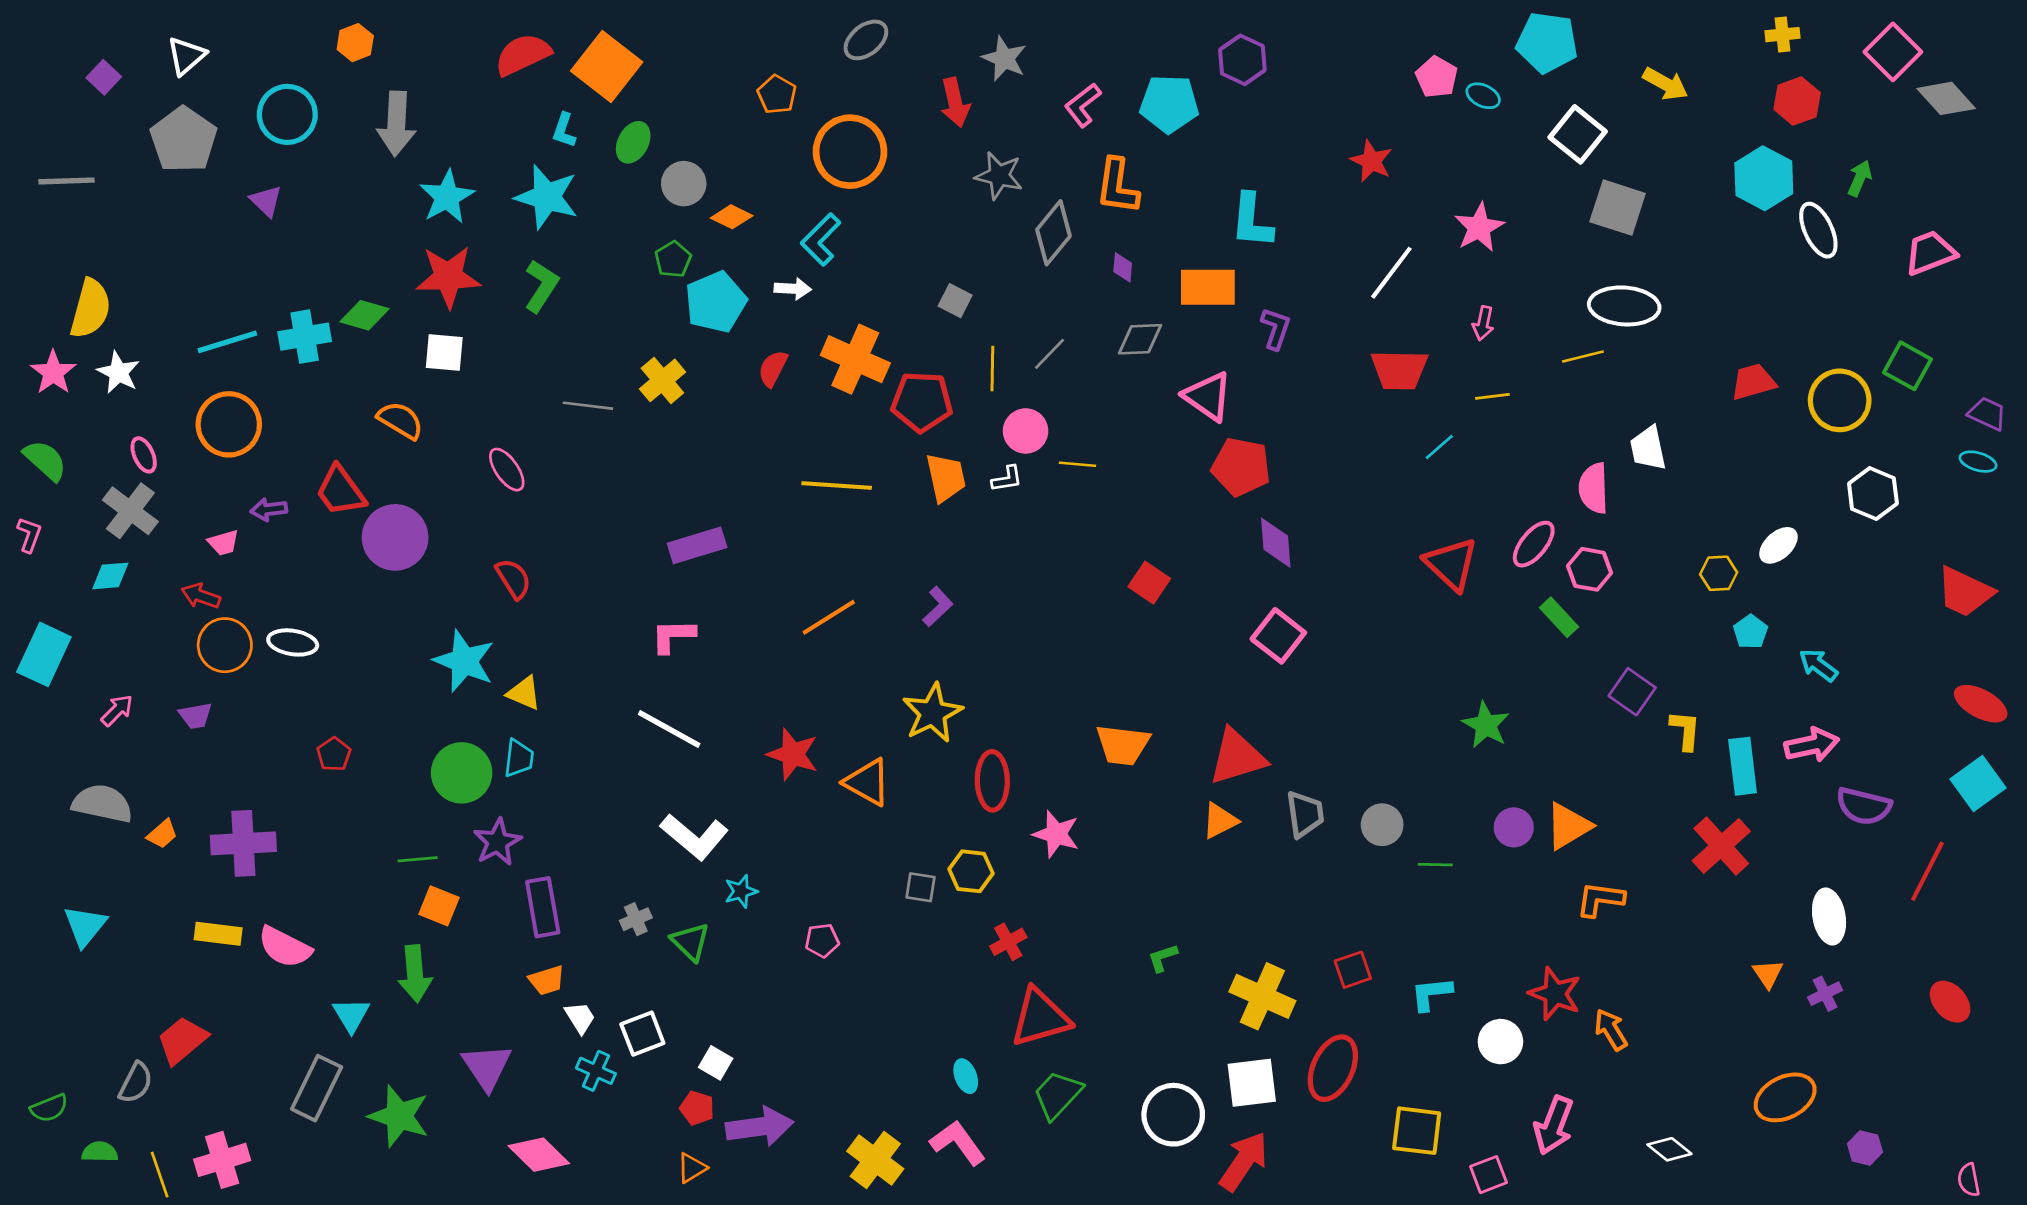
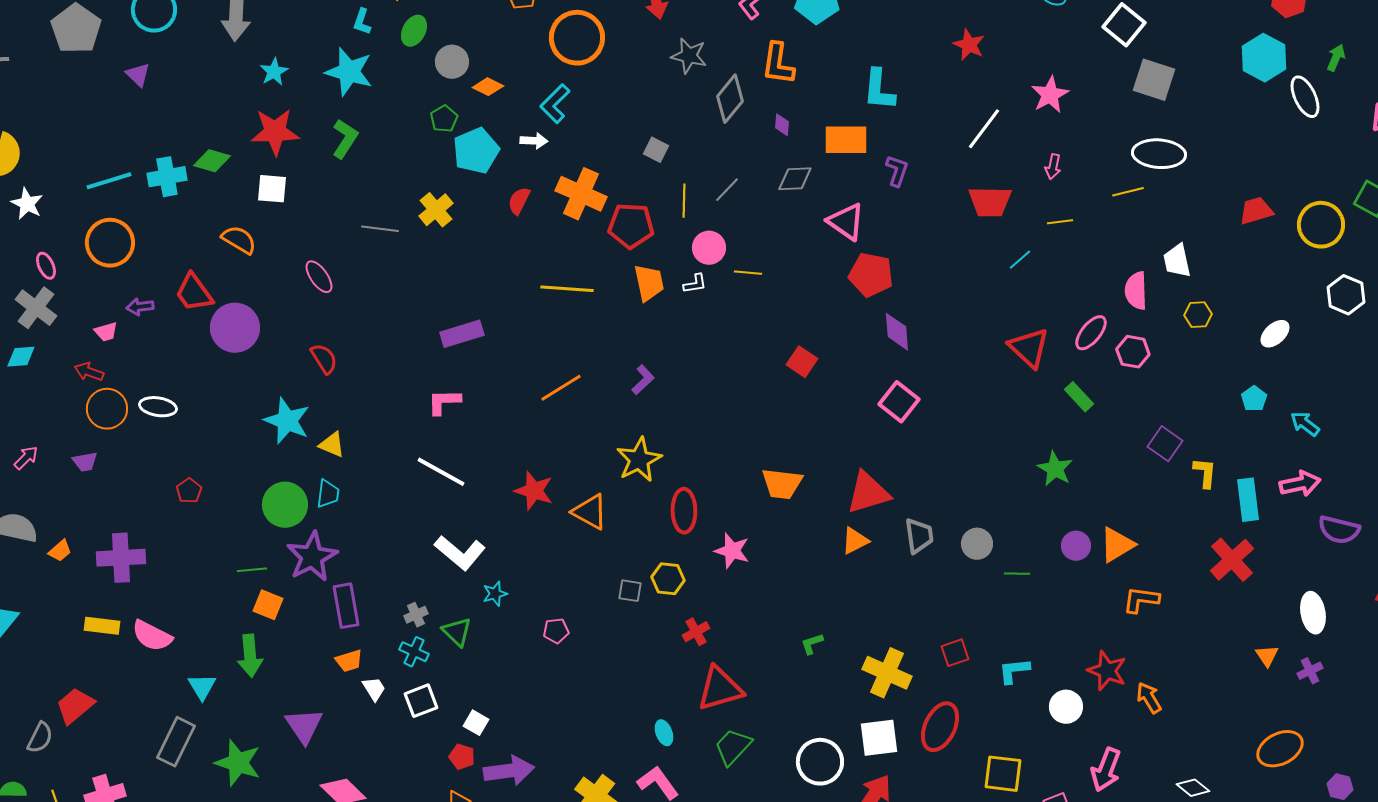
cyan star: (447, 197) -> (274, 72), size x0.7
yellow hexagon: (1719, 573) -> (1198, 315), moved
green rectangle: (1559, 617) -> (1079, 397), moved
purple star: (497, 842) -> (312, 557), size x1.4
cyan cross: (596, 1071) -> (414, 652), moved

